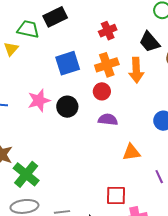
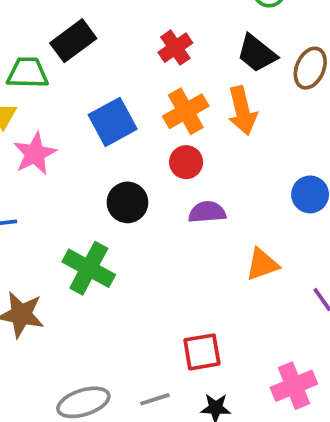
pink star: (39, 100) -> (35, 154), moved
green cross: (26, 174) -> (89, 268), moved
red square: (116, 196) -> (202, 352), moved

